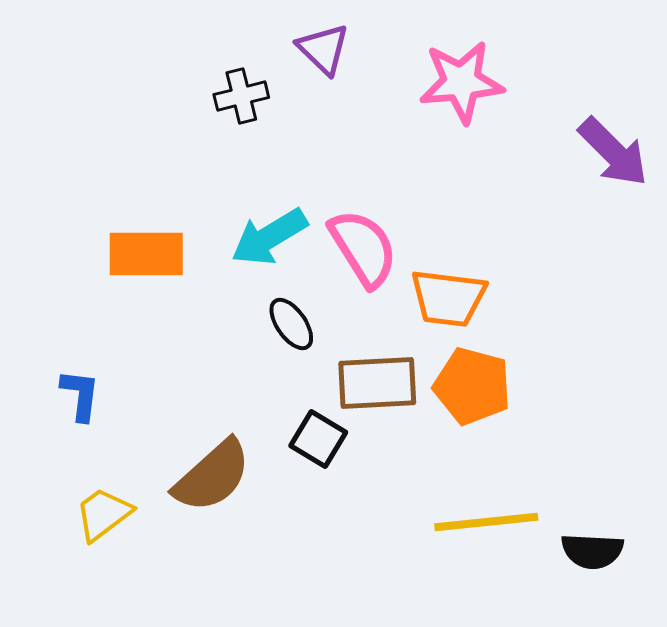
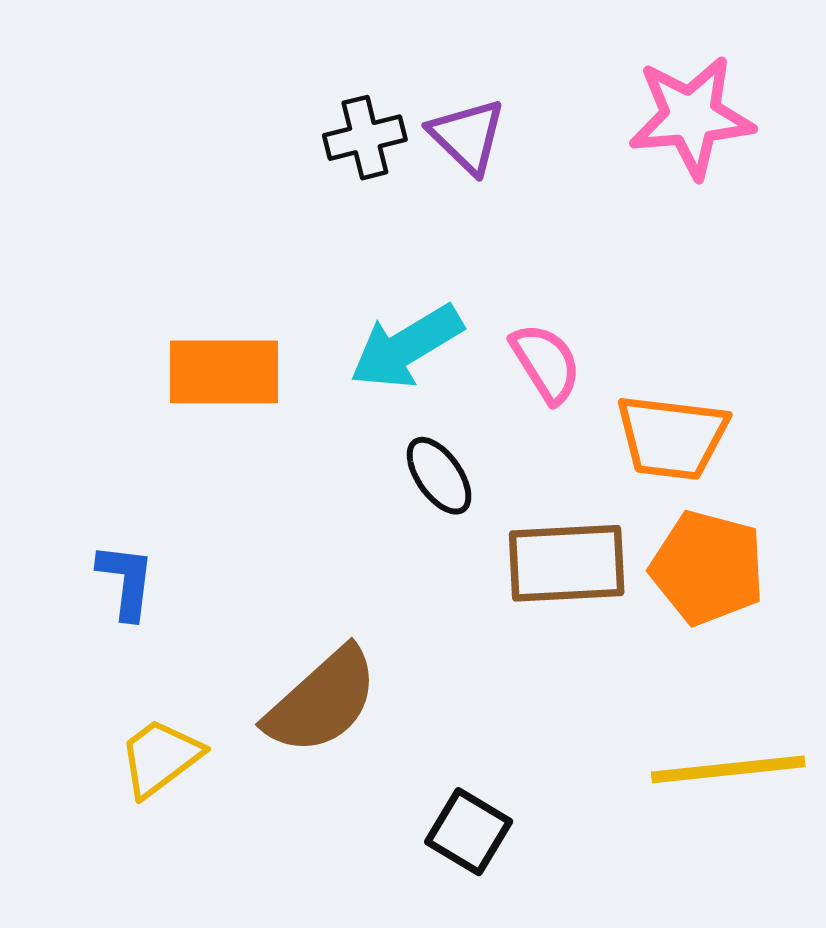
purple triangle: (323, 49) -> (467, 136), moved
pink semicircle: (363, 248) -> (546, 363), size x0.7
black square: (318, 439) -> (469, 832), moved

